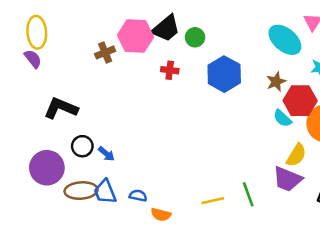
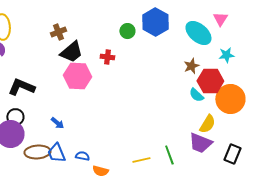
black trapezoid: (166, 28) -> (71, 52), moved
pink hexagon: (135, 36) -> (77, 76), moved
brown cross: (105, 52) -> (58, 32), moved
blue hexagon: (224, 74) -> (155, 22), moved
black circle: (82, 146) -> (15, 117), moved

